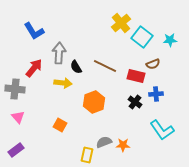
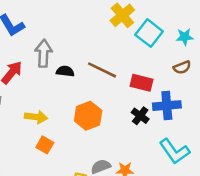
brown semicircle: (153, 64) -> (182, 67), moved
black semicircle: (76, 67) -> (65, 71), turned 128
yellow arrow: (63, 83) -> (36, 117), moved
blue cross: (156, 94) -> (167, 106), size x1.5

